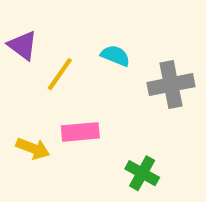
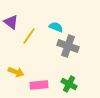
gray cross: (171, 85) -> (68, 46), moved, turned 30
pink rectangle: (80, 132) -> (39, 85), moved

